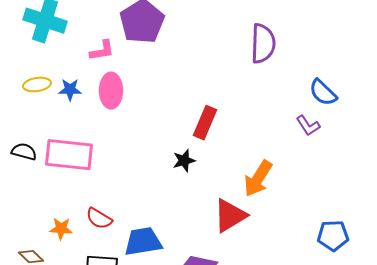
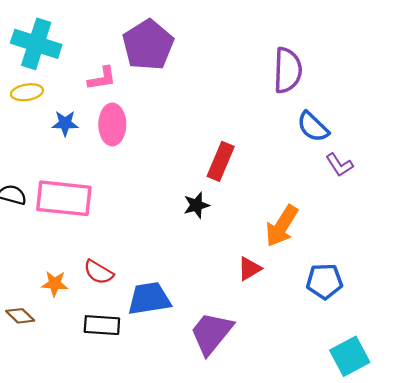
yellow ellipse: (37, 85) -> (27, 92), moved
blue semicircle: (323, 93) -> (313, 127), moved
red triangle: (230, 216) -> (249, 269), size x0.6
blue pentagon: (333, 236) -> (324, 281), moved

